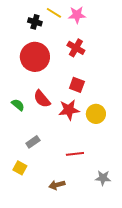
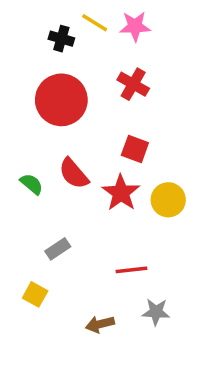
red star: (69, 110) -> (121, 193), turned -30
gray star: (103, 178) -> (156, 312), moved

